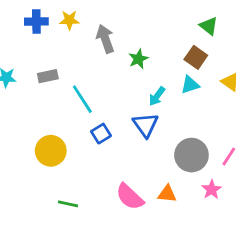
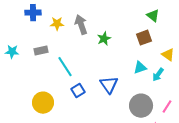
yellow star: (69, 20) -> (57, 24), moved
brown square: (196, 57) -> (144, 38), turned 35
cyan triangle: (190, 85) -> (140, 68), moved
cyan arrow: (157, 96) -> (158, 75), moved

